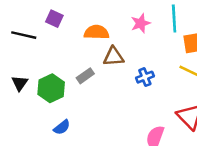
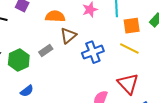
brown triangle: (114, 57) -> (68, 36), turned -36
blue cross: (145, 77) -> (93, 52), size x1.5

